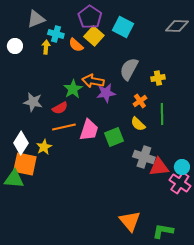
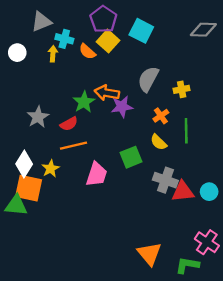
gray star: (33, 102) -> (38, 117), turned 30
pink trapezoid: (89, 130) -> (97, 174), moved
pink cross: (180, 183) -> (207, 242), moved

